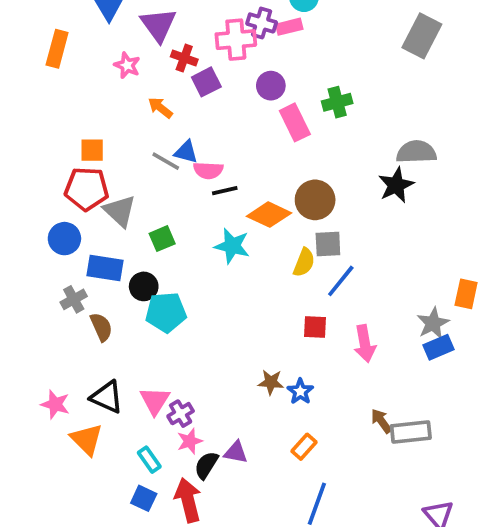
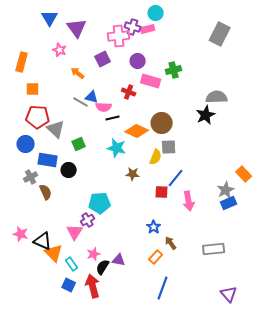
orange rectangle: (57, 49) -> (22, 62), moved
red cross: (184, 58) -> (129, 92), moved
pink rectangle: (295, 122) -> (151, 81), turned -48
orange square: (92, 150) -> (33, 89), moved
blue line: (341, 281) -> (176, 178), moved
orange rectangle: (466, 294) -> (244, 174), turned -56
cyan pentagon: (166, 312) -> (100, 203), moved
brown star: (271, 382) -> (133, 174), moved
black triangle: (107, 397) -> (43, 241), moved
purple cross: (181, 414) -> (88, 220), moved
brown arrow: (381, 421) -> (171, 243), moved
orange triangle: (87, 439) -> (54, 253), moved

